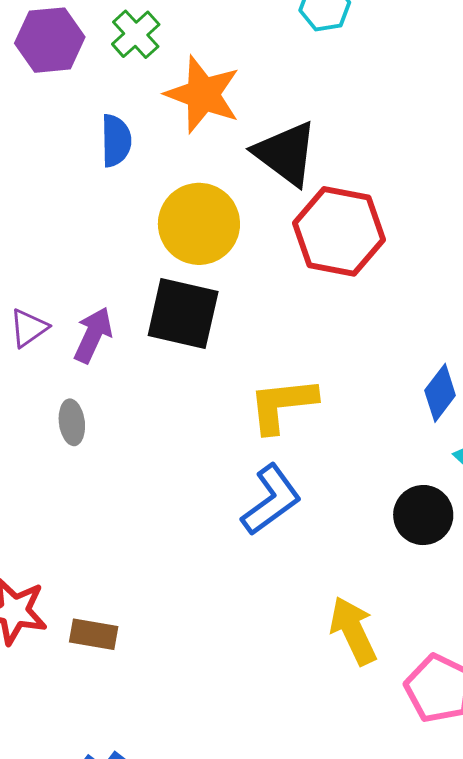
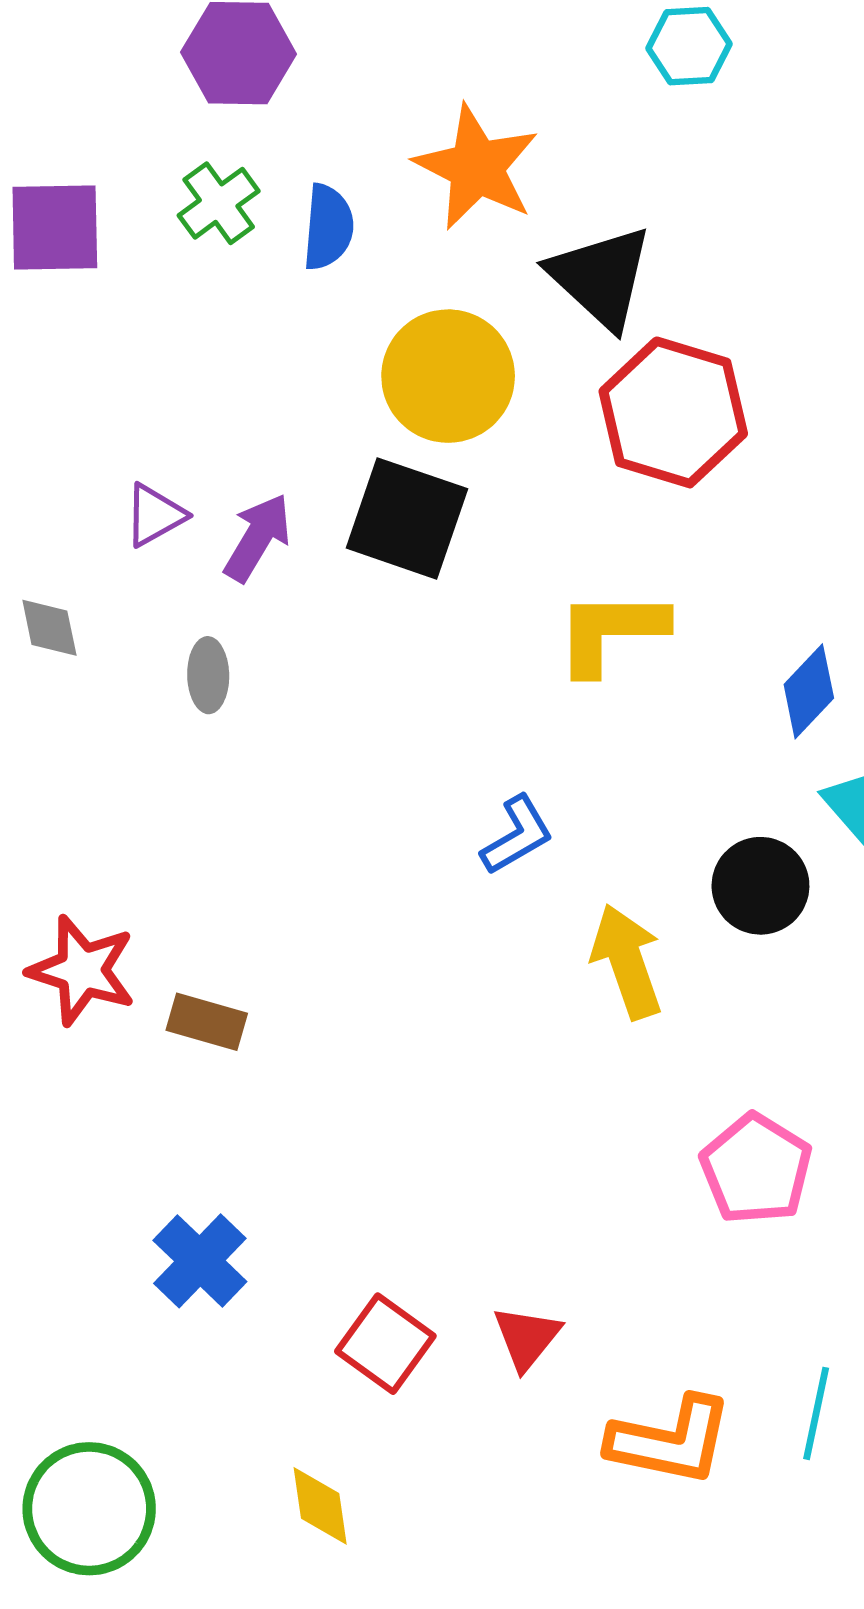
green cross: (136, 34) -> (219, 203), moved
yellow L-shape: (282, 405) -> (611, 632), moved
blue L-shape: (271, 500) -> (517, 835), size x0.7
yellow arrow: (353, 631) -> (627, 962), moved

